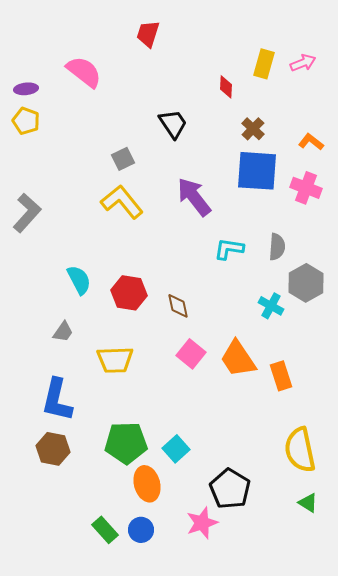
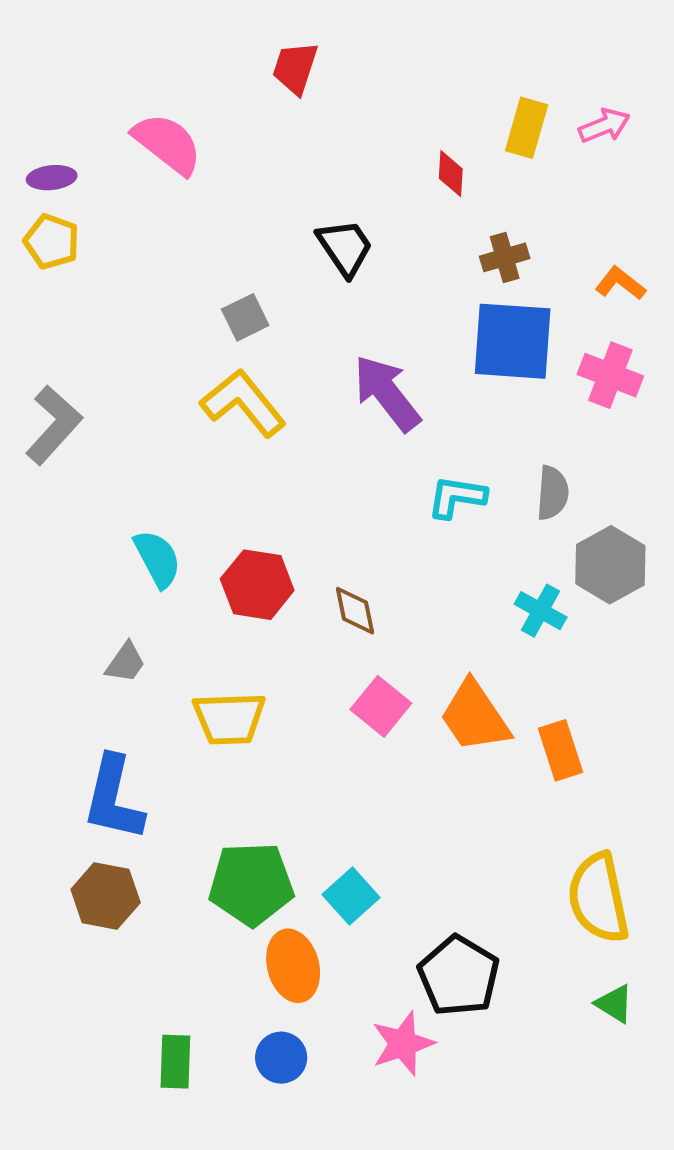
brown cross: (253, 129) -> (505, 257), turned 30
green rectangle: (105, 530) -> (175, 1062), moved, turned 44

